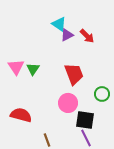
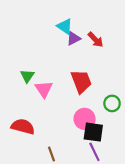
pink triangle: (16, 67) -> (44, 89), moved
green triangle: (33, 69) -> (27, 76), moved
pink circle: (68, 103) -> (85, 119), moved

